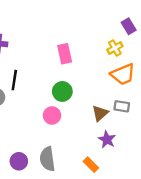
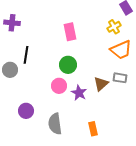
purple star: (107, 140) -> (79, 93), moved
purple circle: (19, 161) -> (26, 111), moved
orange rectangle: (91, 165) -> (93, 129), turned 32

